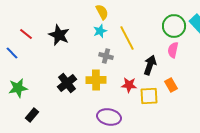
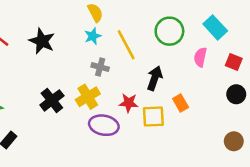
green circle: (174, 26) -> (169, 31), moved
pink semicircle: (173, 50) -> (200, 57), moved
yellow cross: (96, 80) -> (88, 97), turned -30
purple ellipse: (109, 117) -> (104, 125), moved

